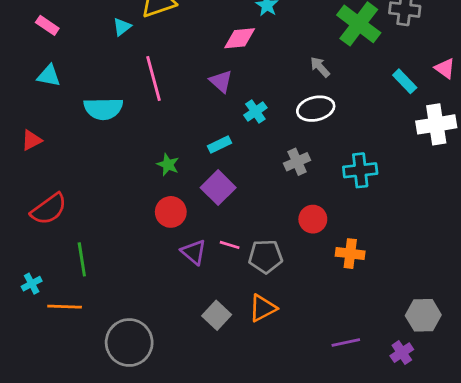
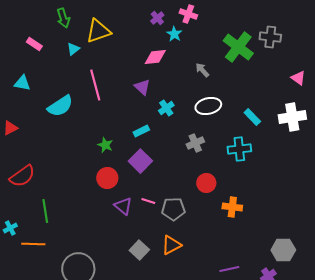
pink rectangle: (47, 25) -> (34, 44), moved
gray arrow: (320, 67) -> (202, 70), moved
cyan rectangle: (405, 81) -> (252, 117), moved
cyan semicircle: (103, 109) -> (60, 106), turned -32

